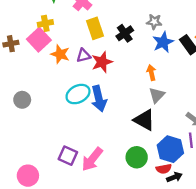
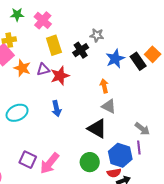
gray star: (154, 22) -> (97, 35), moved
cyan ellipse: (78, 94) -> (17, 113), moved
gray triangle: (157, 95) -> (109, 106), turned -49
blue arrow: (99, 99) -> (56, 109), size x0.7

